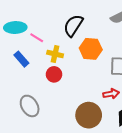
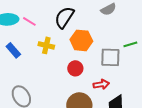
pink line: (37, 38) -> (29, 21), moved
red circle: (54, 74) -> (75, 68), moved

